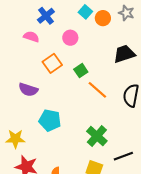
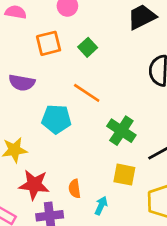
orange square: (52, 63) -> (49, 43), turned 30
orange line: (97, 90) -> (87, 93), moved

